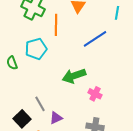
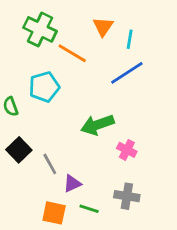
cyan line: (117, 13) -> (130, 39), moved
orange line: (56, 25) -> (72, 53), turned -60
black square: (22, 119) -> (19, 150), moved

